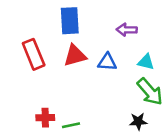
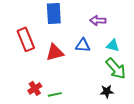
red triangle: (75, 56) -> (55, 52), moved
red cross: (45, 118) -> (35, 88), turned -32

